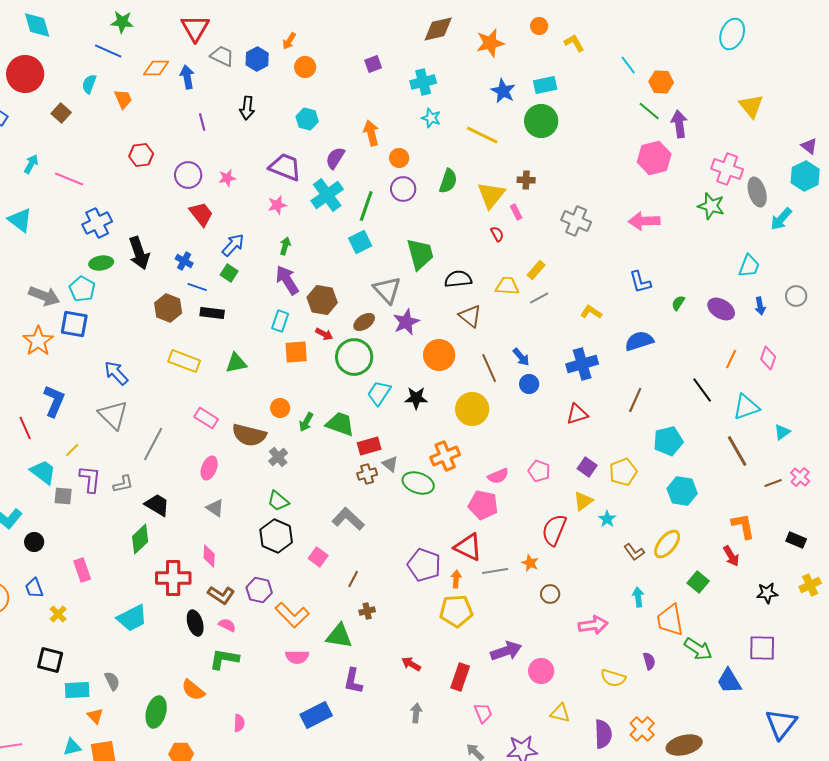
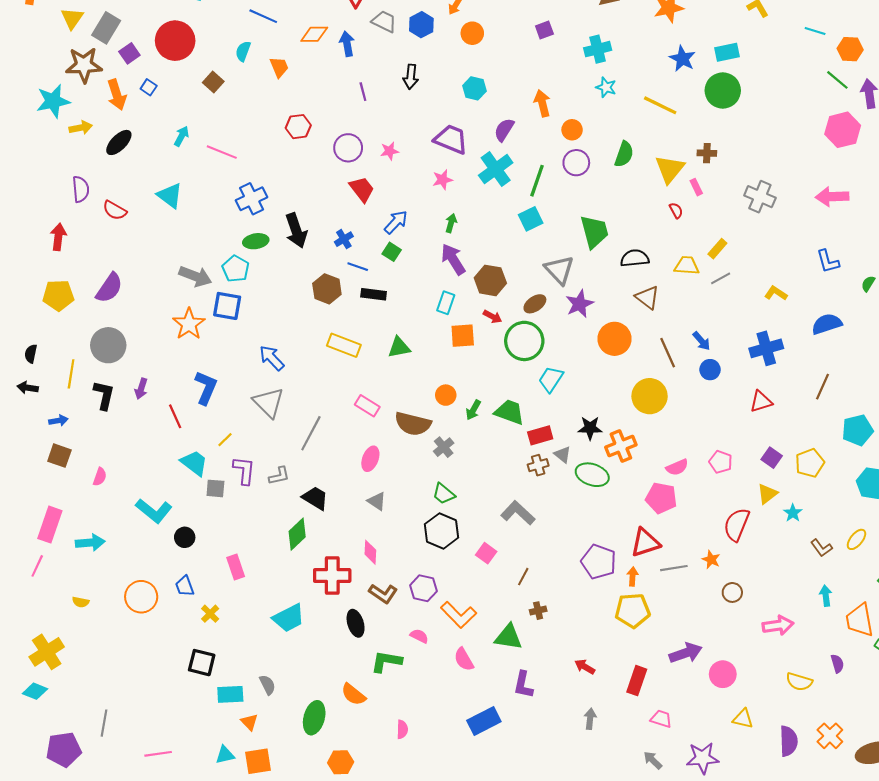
cyan line: (628, 65) -> (815, 31), turned -36
blue cross: (184, 261) -> (344, 239), turned 30
black star: (416, 398) -> (590, 428), moved
yellow ellipse: (667, 544) -> (856, 539), size x0.7
red triangle: (468, 547) -> (645, 543), turned -44
pink semicircle: (227, 625) -> (419, 636), moved
pink semicircle: (297, 657) -> (464, 659), turned 60
pink trapezoid: (483, 713) -> (661, 719), turned -50

